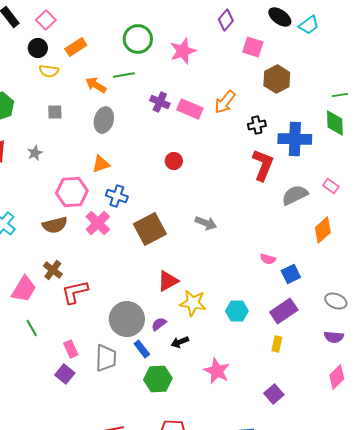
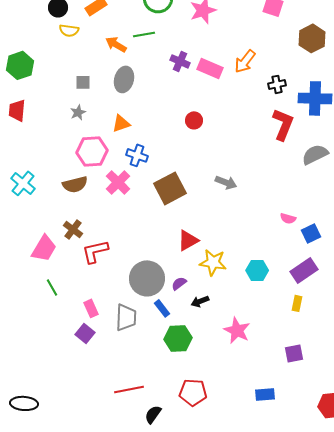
brown hexagon: (277, 79) -> (312, 38), moved
gray square: (55, 112) -> (83, 82), moved
gray star: (35, 153) -> (78, 112), moved
purple square: (274, 394) -> (294, 353), turned 30

